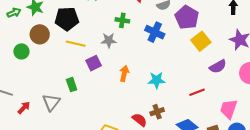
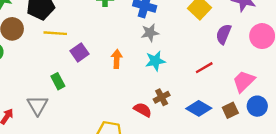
gray star: (109, 40) -> (150, 33), moved
purple semicircle: (218, 66) -> (224, 34), turned 150
pink trapezoid: (229, 109) -> (244, 81), turned 35

